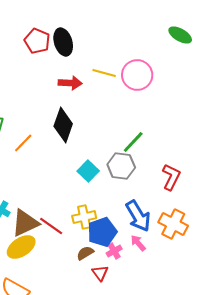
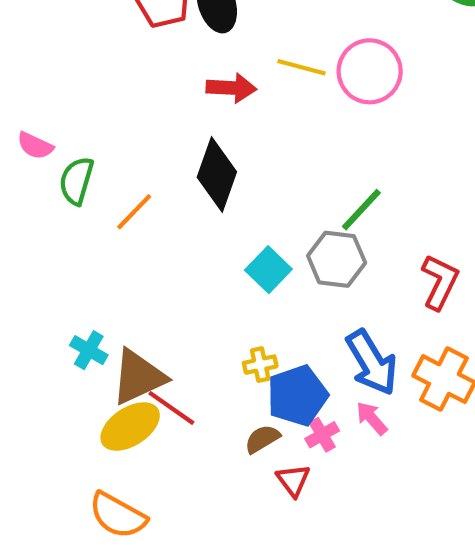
yellow cross: (84, 217) -> (260, 365), size x0.7
red line: (51, 226) -> (171, 408), moved

